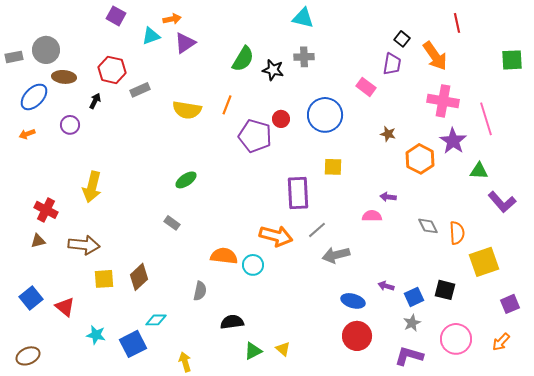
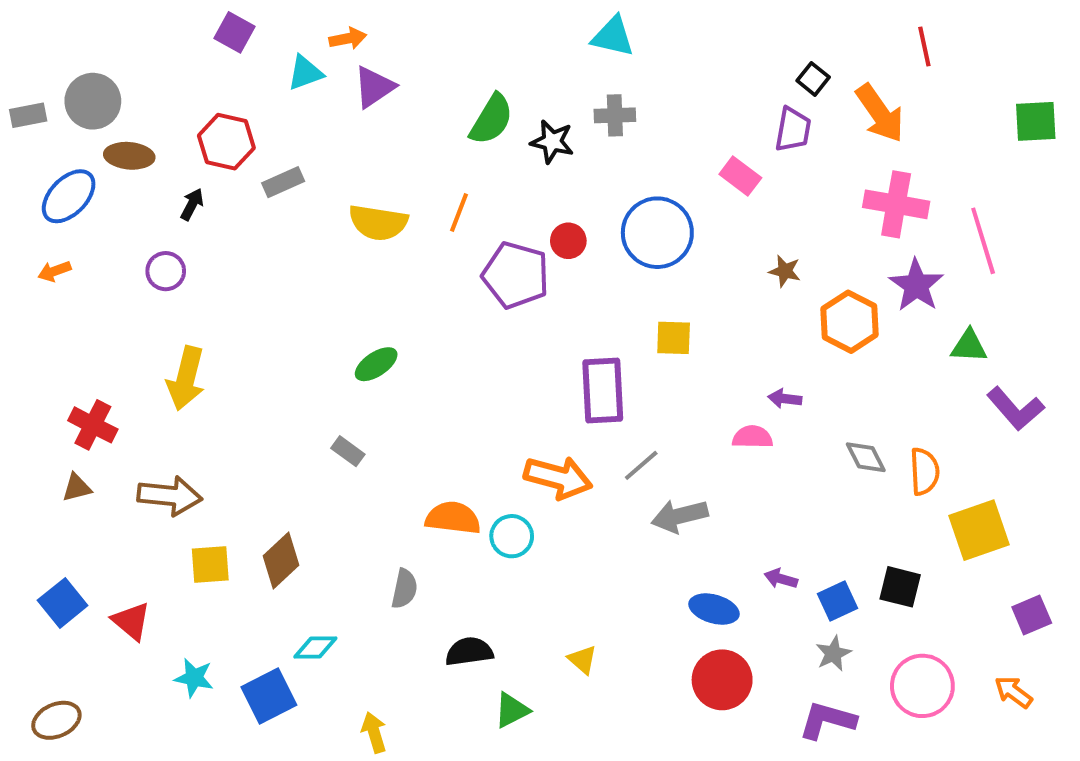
purple circle: (70, 125) -> (166, 271), moved
orange arrow: (501, 342) -> (1013, 692), turned 84
yellow triangle: (283, 349) -> (582, 660), moved

